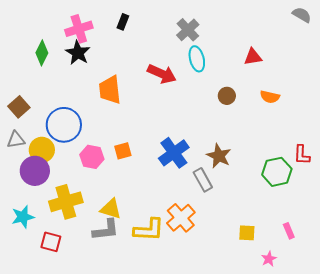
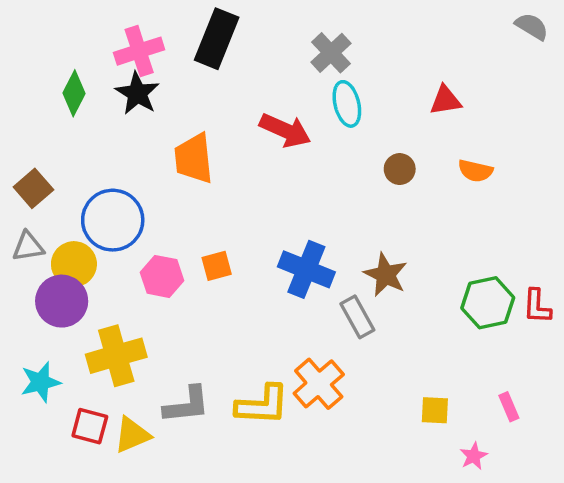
black rectangle: (123, 22) -> (217, 39), size x2.0
blue cross: (174, 153) -> (306, 269), turned -32
red L-shape: (302, 155) -> (537, 306), moved
yellow triangle: (111, 209) -> (132, 435), moved, turned -40

